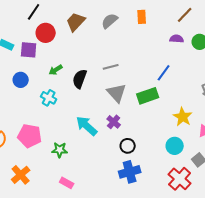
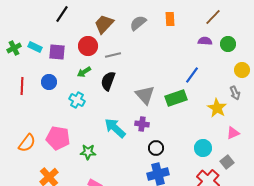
red circle: (46, 33) -> (88, 46), moved
gray line: (111, 67) -> (113, 55), moved
yellow star: (183, 117) -> (217, 108), moved
purple cross: (114, 122) -> (142, 124), turned -32

